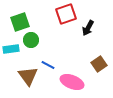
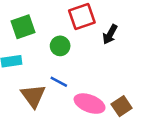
green circle: (31, 40) -> (60, 46), moved
brown square: (99, 64) -> (122, 106), moved

